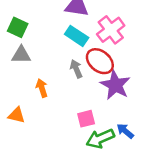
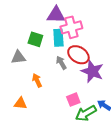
green square: (18, 27) -> (35, 39), moved
pink cross: (111, 30) -> (71, 27), moved, turned 30
cyan rectangle: (77, 36) -> (58, 38), turned 60

